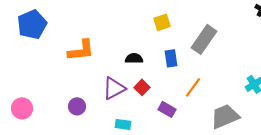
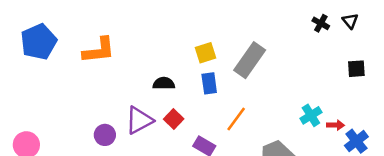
yellow square: (162, 22) -> (205, 53), moved
orange L-shape: (81, 50) -> (99, 50), moved
purple circle: (77, 106) -> (105, 135), moved

